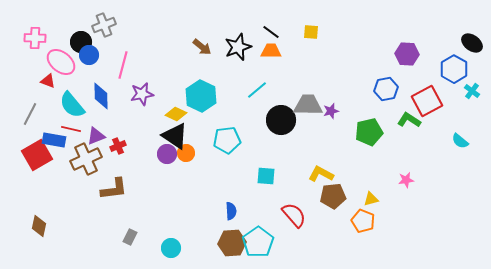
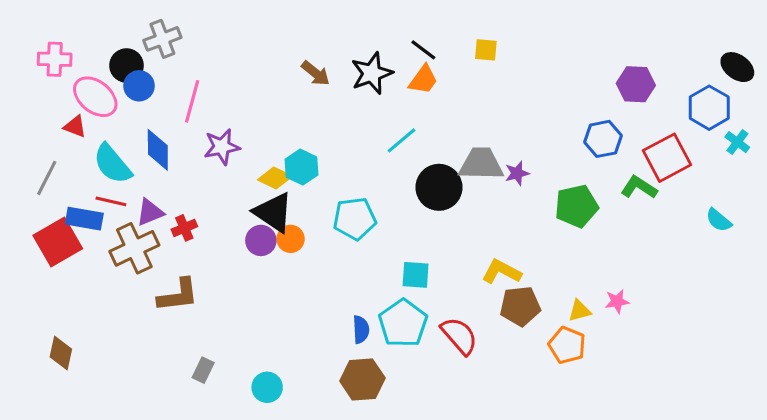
orange trapezoid: (271, 51) -> (423, 80), turned 125
cyan hexagon: (201, 96) -> (301, 167), moved, size x0.7
pink star: (406, 180) -> (617, 301), moved
cyan pentagon: (258, 242) -> (403, 323), moved

